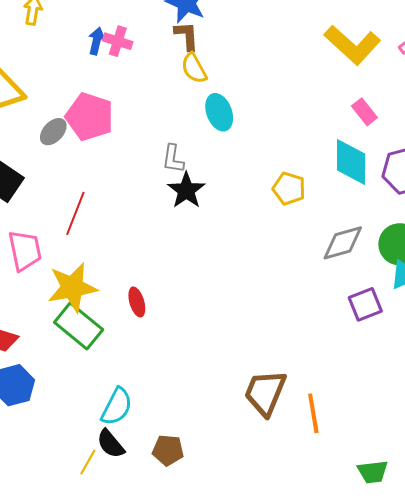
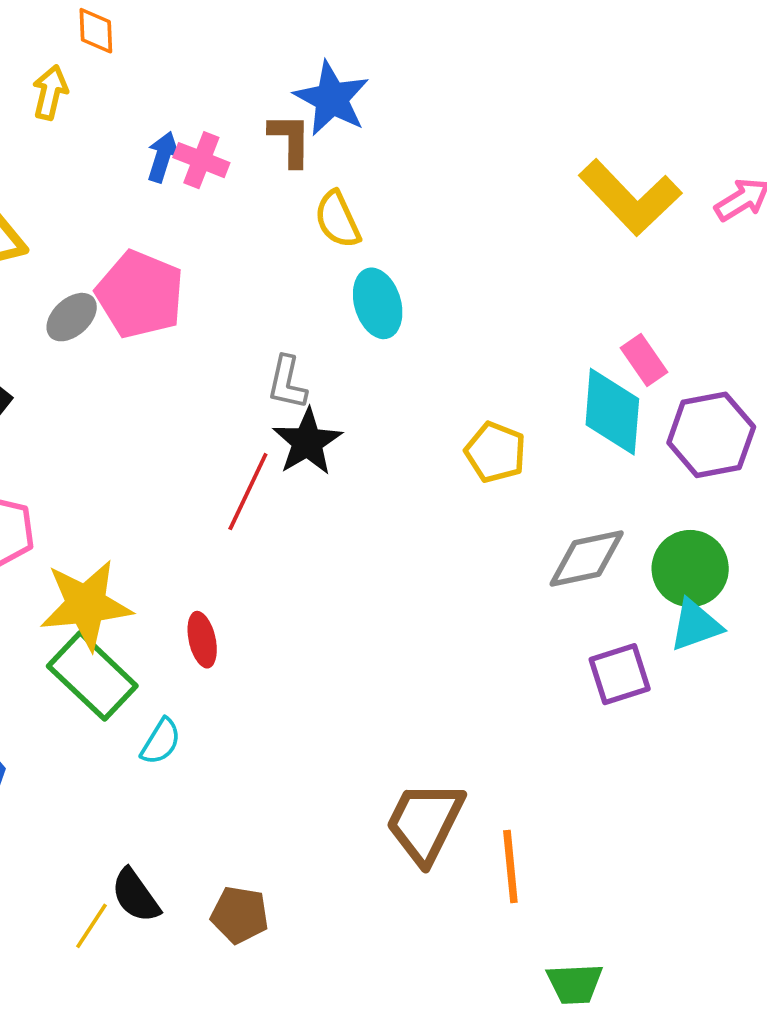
brown L-shape: (187, 36) -> (290, 140), moved
pink rectangle: (364, 112) -> (644, 360), moved
red line: (75, 213) -> (248, 492), moved
cyan semicircle: (117, 407) -> (161, 741), moved, size x0.7
green trapezoid: (373, 472) -> (575, 984), moved

